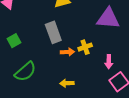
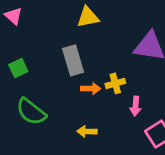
pink arrow: (109, 62) -> (135, 106), moved
green semicircle: (25, 72) -> (31, 112), turned 75

